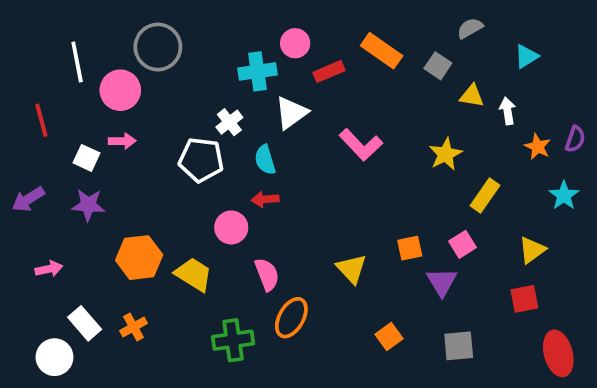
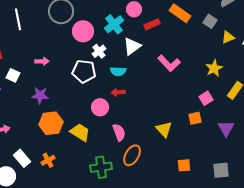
cyan cross: (258, 71) -> (114, 24), turned -30
pink circle: (120, 90) -> (83, 31), moved
yellow triangle: (472, 96) -> (228, 37), turned -32
white square: (86, 158) -> (13, 75), moved
cyan semicircle: (265, 160) -> (118, 71), turned -70
purple star: (88, 205) -> (40, 95), moved
pink square: (462, 244) -> (206, 98), moved
purple triangle: (442, 282) -> (226, 128), moved
orange square: (389, 336) -> (184, 165), turned 32

